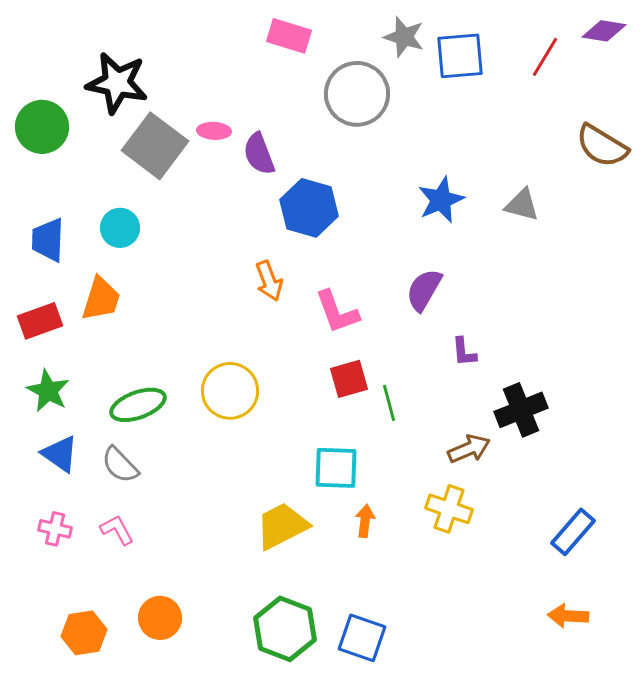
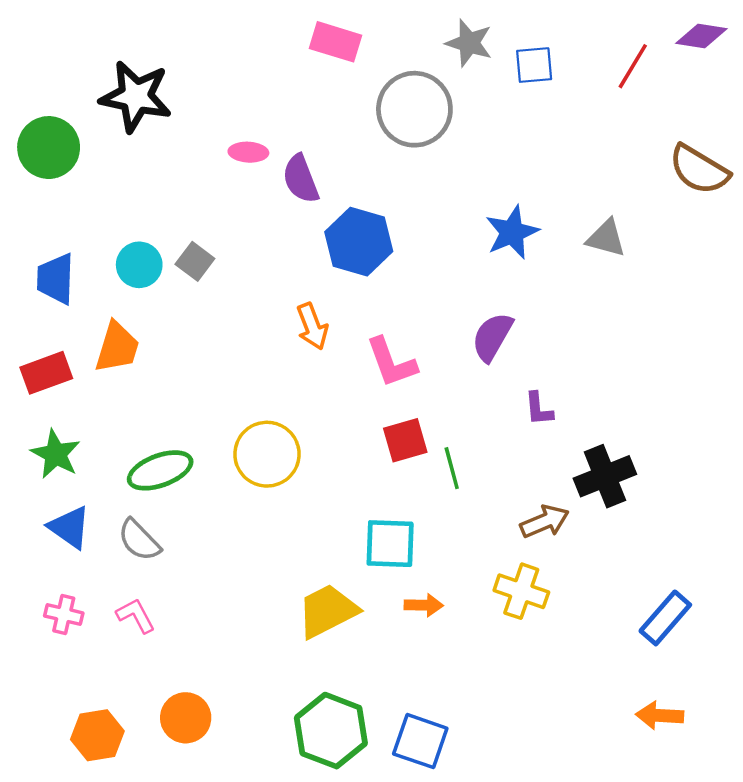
blue square: (460, 56) -> (534, 65), size x0.7
gray square: (155, 146) -> (195, 261), moved, size x0.5
orange arrow: (365, 521) -> (424, 605), turned 84

